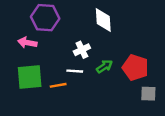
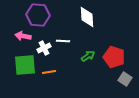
white cross: (82, 50) -> (44, 48), moved
white line: (75, 71) -> (63, 41), moved
gray square: (148, 94) -> (125, 79), turned 32

